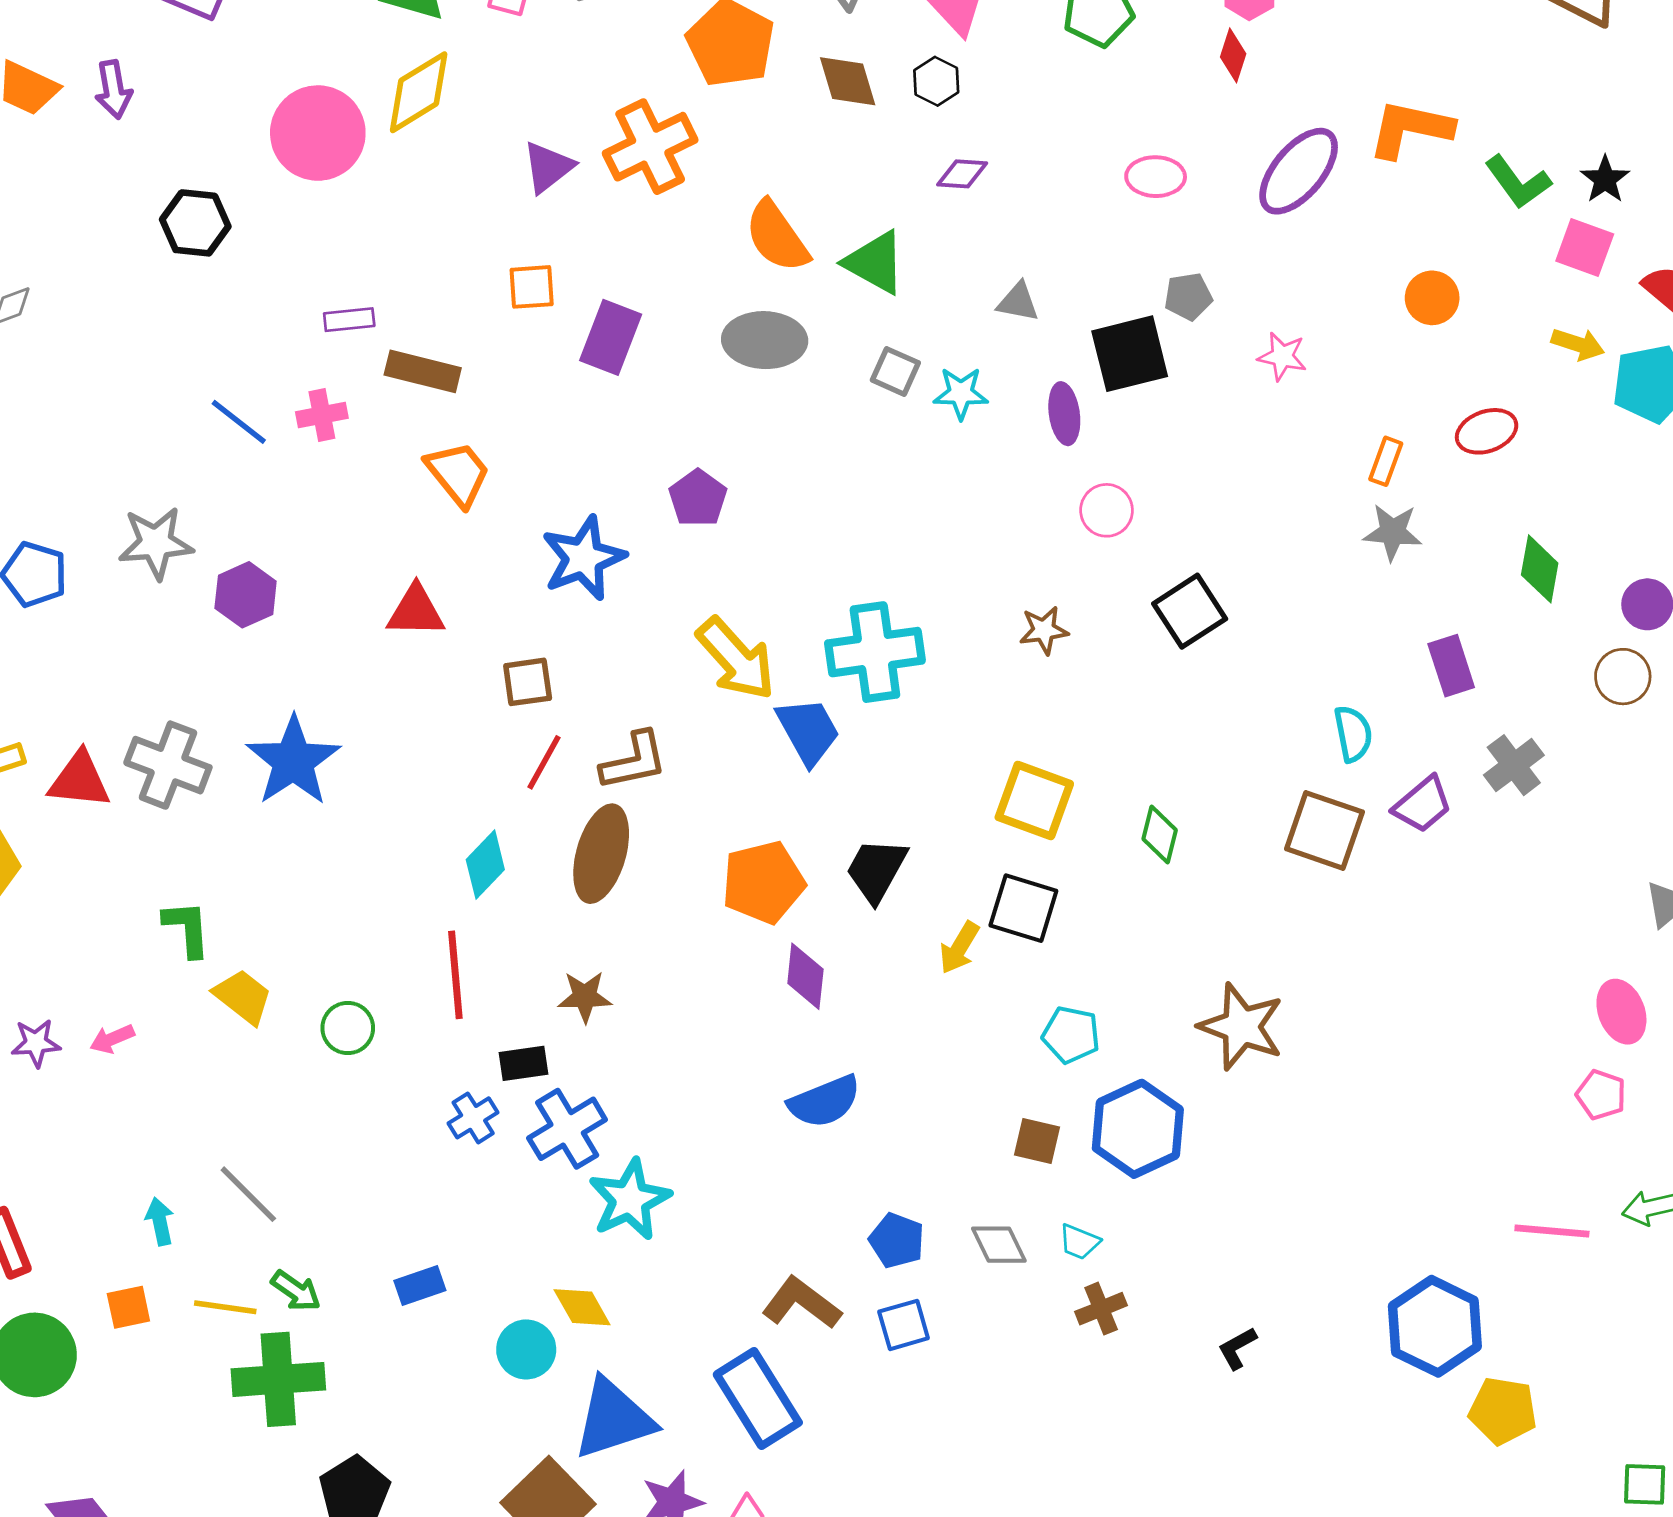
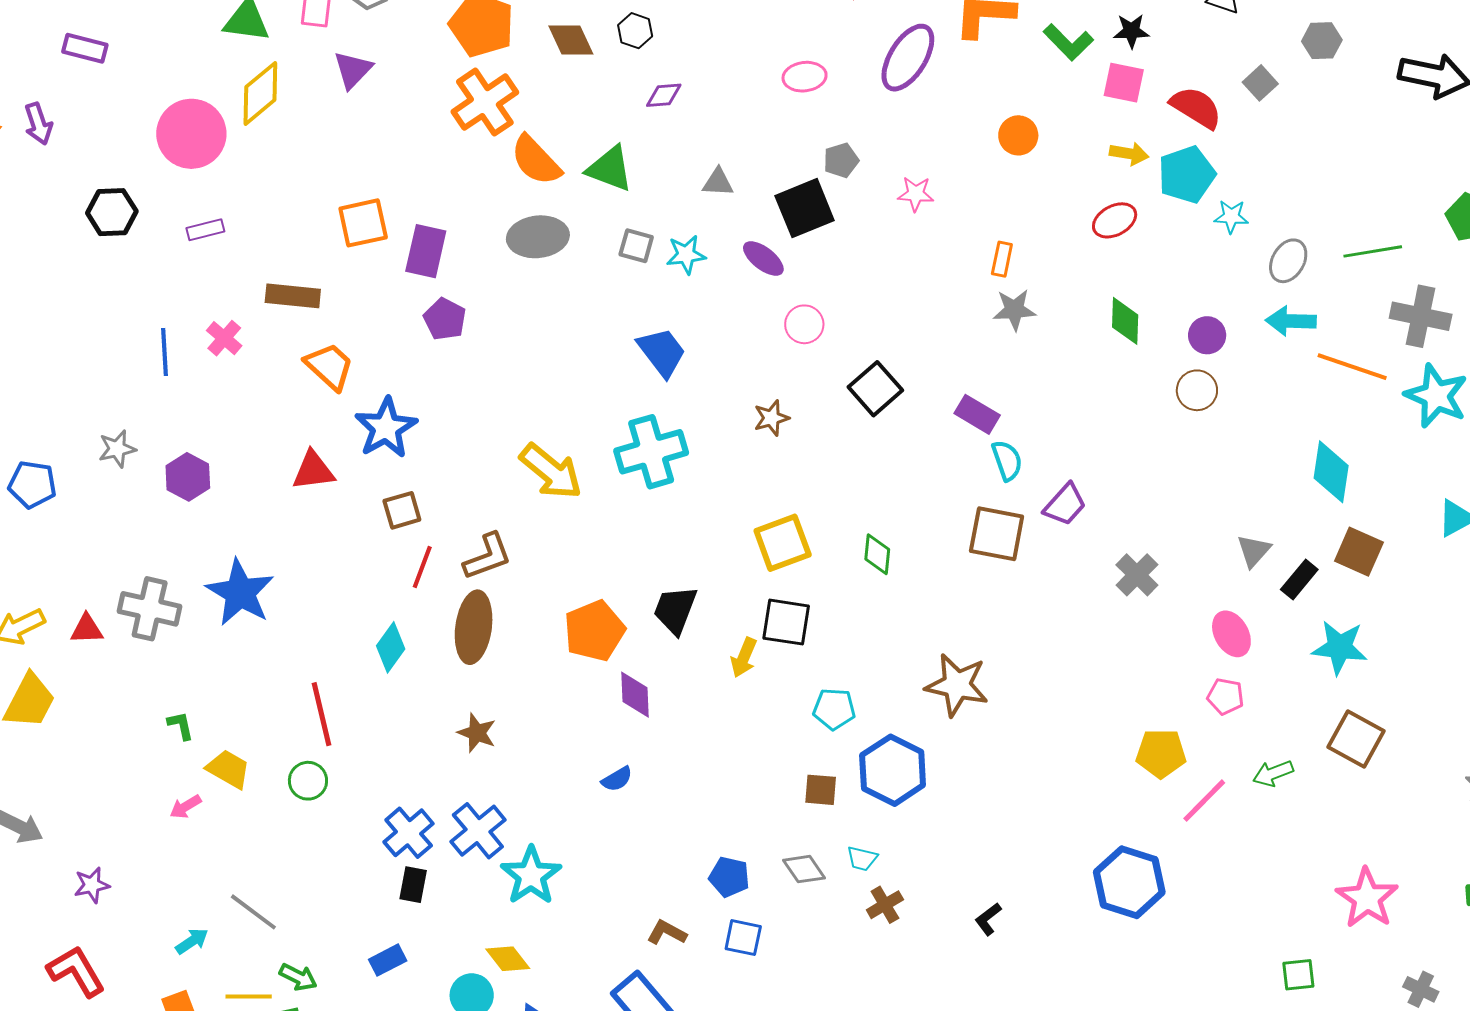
orange cross: (650, 147) -> (485, 102), moved
purple triangle: (548, 167) -> (353, 70), moved
black star: (1605, 179) -> (1131, 31), turned -30
orange square: (532, 287) -> (363, 223), size x1.4
purple rectangle: (349, 320) -> (205, 230), moved
purple ellipse: (1064, 414) -> (763, 259), turned -36
pink cross: (322, 415) -> (224, 338), turned -30
blue line: (239, 422) -> (165, 352), turned 57
red ellipse: (1487, 431) -> (1115, 220), moved
purple pentagon: (698, 498) -> (445, 319), moved
gray star: (156, 543) -> (117, 449), size x0.7
blue star: (583, 558) -> (386, 428), moved
purple rectangle: (1451, 666) -> (977, 414), moved, turned -33
blue trapezoid: (808, 731) -> (662, 352), moved
gray cross: (1514, 765) -> (1137, 575), moved
red triangle: (79, 780) -> (87, 629), size x0.7
yellow square: (1034, 800) -> (783, 543), turned -32
green L-shape: (187, 929) -> (181, 726), size x0.7
red line: (455, 975) -> (322, 714), moved
brown star: (585, 997) -> (477, 733), turned 30
pink arrow: (112, 1039) -> (185, 807), moved
purple star: (36, 1043) -> (92, 885), moved
black rectangle: (523, 1063) -> (413, 885), moved, turned -63
blue semicircle: (825, 1102) -> (617, 779), moved, size x0.6
blue cross: (473, 1118) -> (409, 833), size x1.4
cyan arrow: (160, 1221) -> (192, 941), turned 76
pink line: (1552, 1231) -> (1204, 801), turned -42
brown L-shape: (801, 1303) -> (667, 933), size x0.7
blue square: (904, 1325) -> (743, 938), turned 36
yellow pentagon: (1503, 1411) -> (1161, 753), moved

